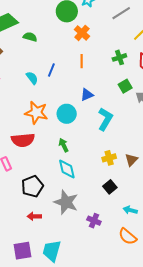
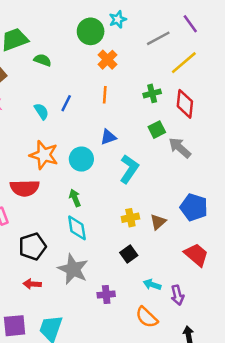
purple cross: (94, 221) -> (106, 295), turned -32

